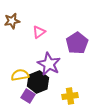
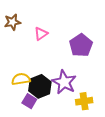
purple star: (49, 64) -> (64, 82), moved
yellow cross: (70, 96) -> (84, 101), moved

